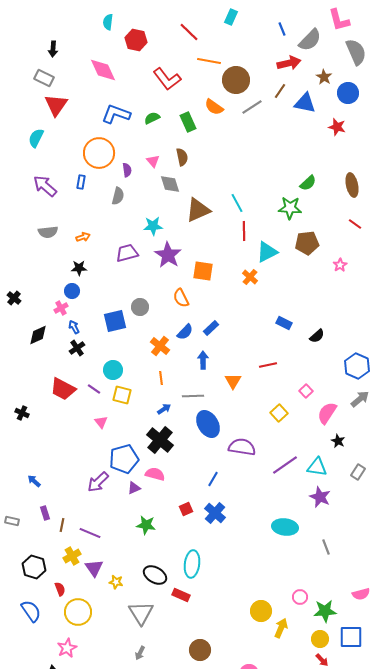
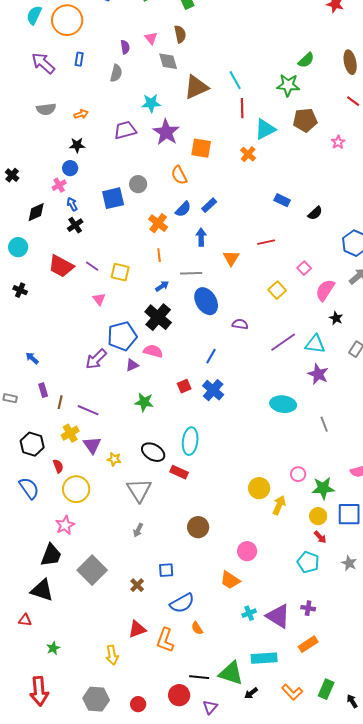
orange circle: (99, 153) -> (67, 20), moved
cyan circle: (113, 370) -> (18, 247), moved
purple semicircle: (242, 447) -> (240, 324), size x0.6

